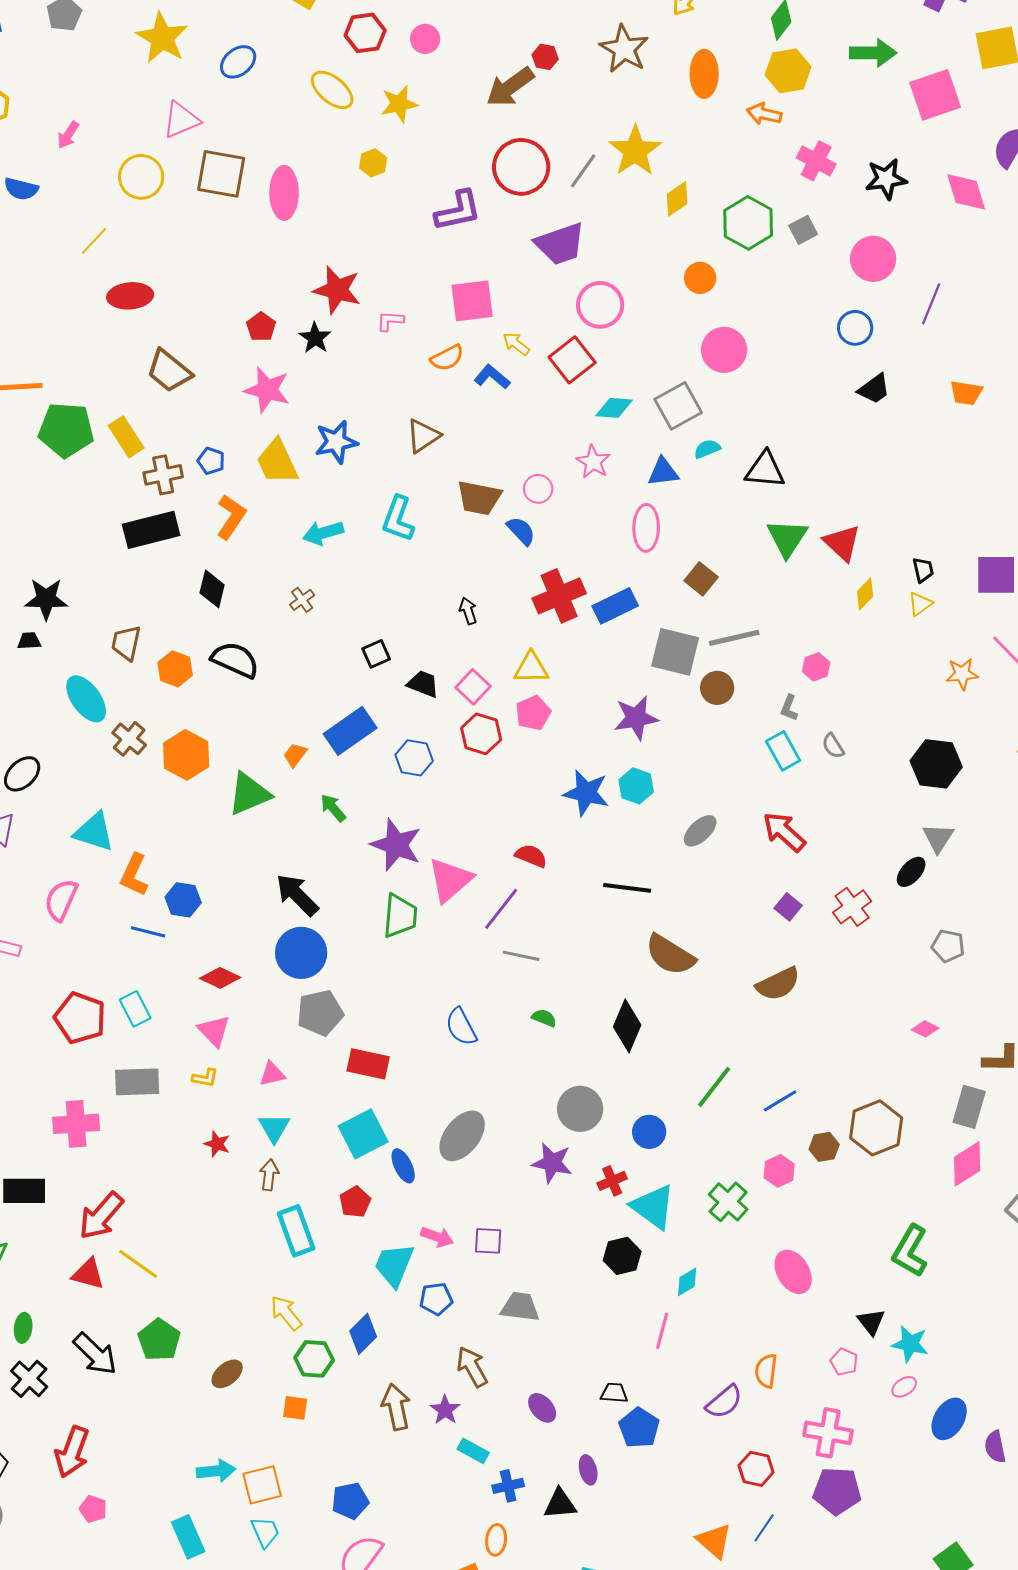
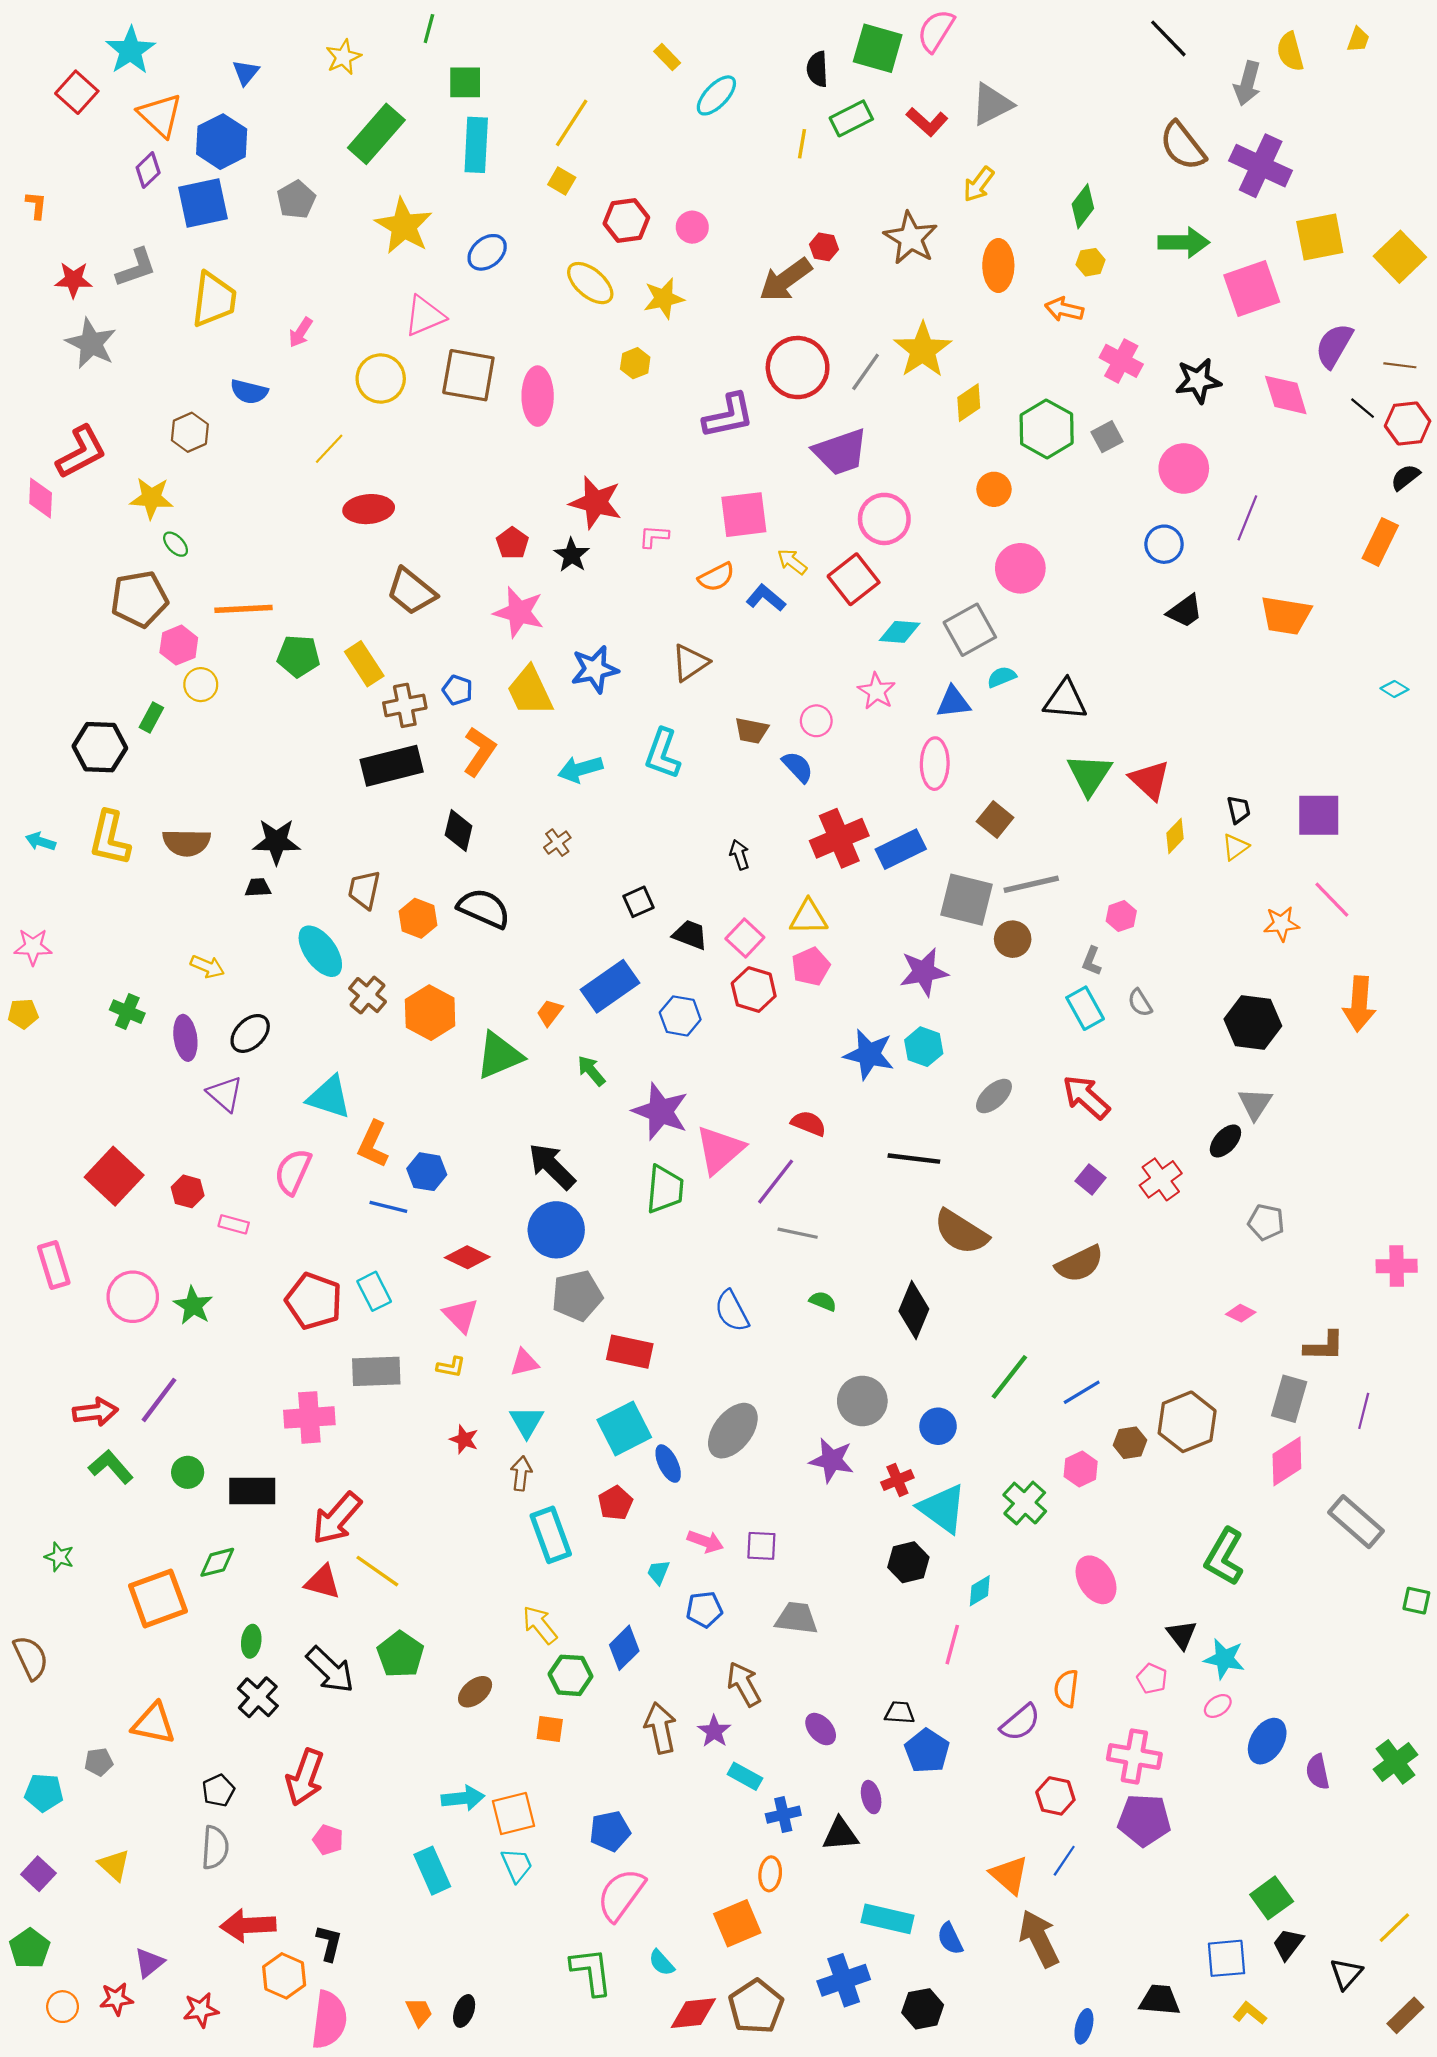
yellow hexagon: (788, 71) -> (1091, 262), size x0.6
orange trapezoid: (966, 393) -> (1286, 615), size x1.4
green pentagon: (66, 430) -> (298, 656), size x0.7
brown trapezoid: (479, 498) -> (752, 731), size x0.7
cyan trapezoid: (394, 1265) -> (658, 1572), size x0.5

